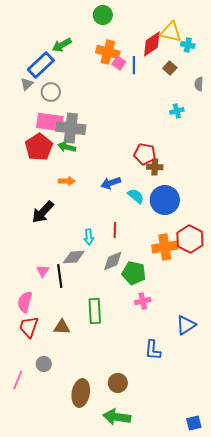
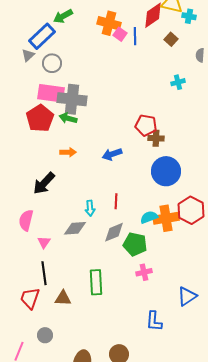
cyan semicircle: (136, 196) -> (149, 217), moved, turned -60
black line: (60, 276) -> (44, 273), moved
pink semicircle: (25, 302) -> (26, 220), moved

